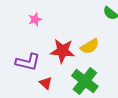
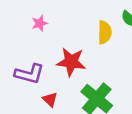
yellow semicircle: (90, 46) -> (105, 32), moved, turned -60

